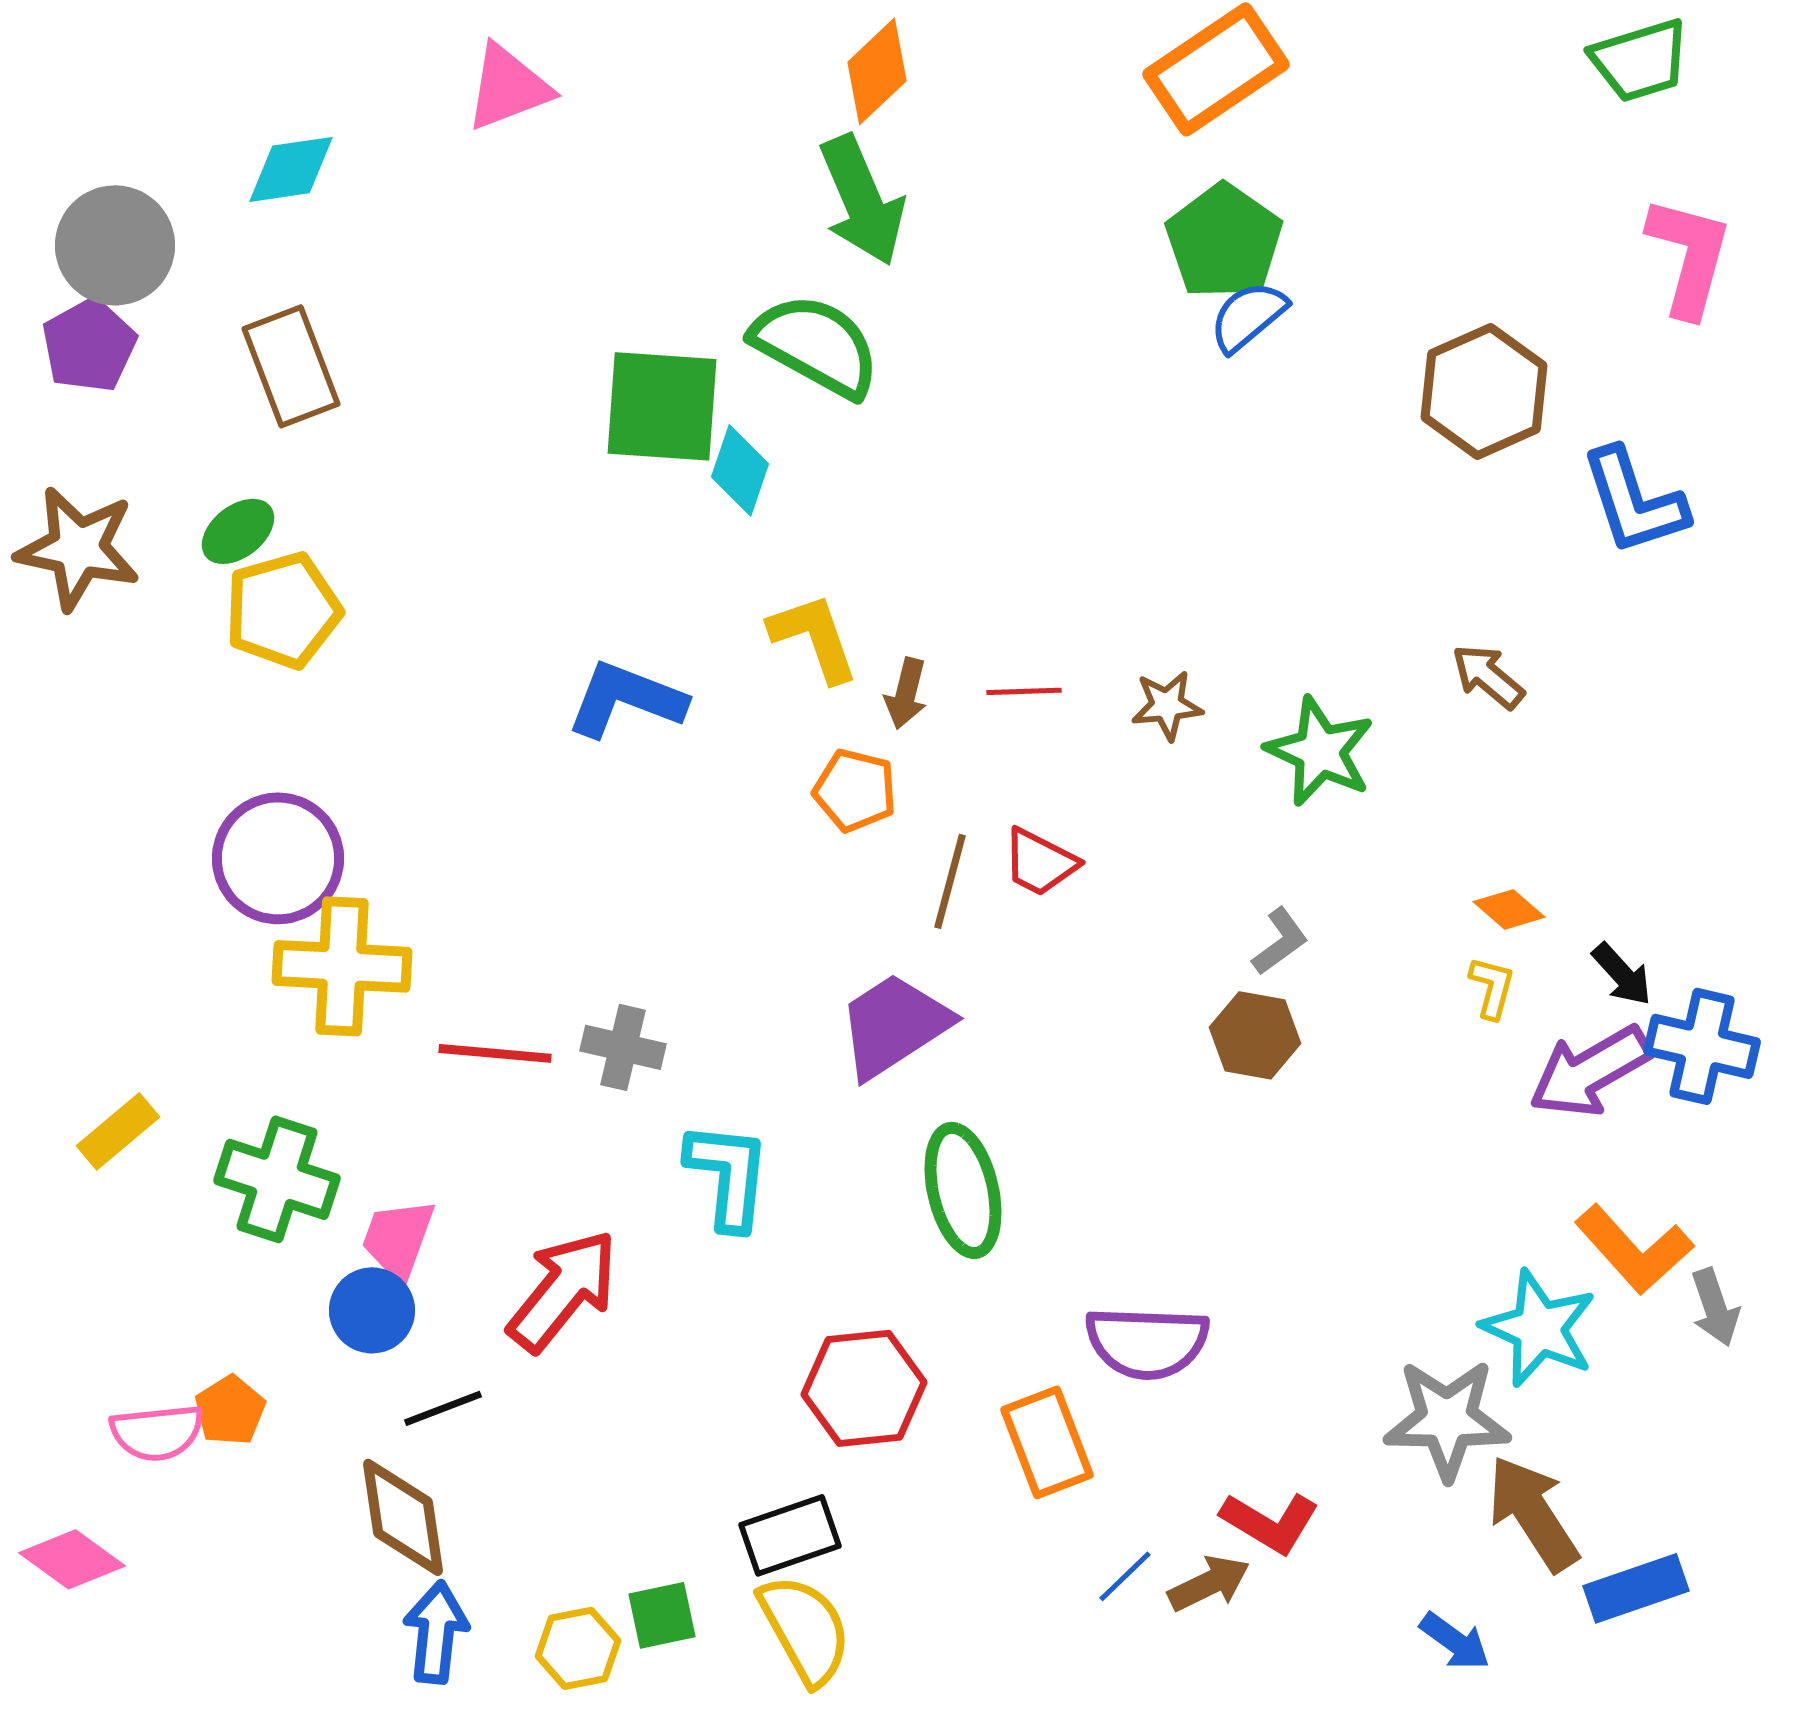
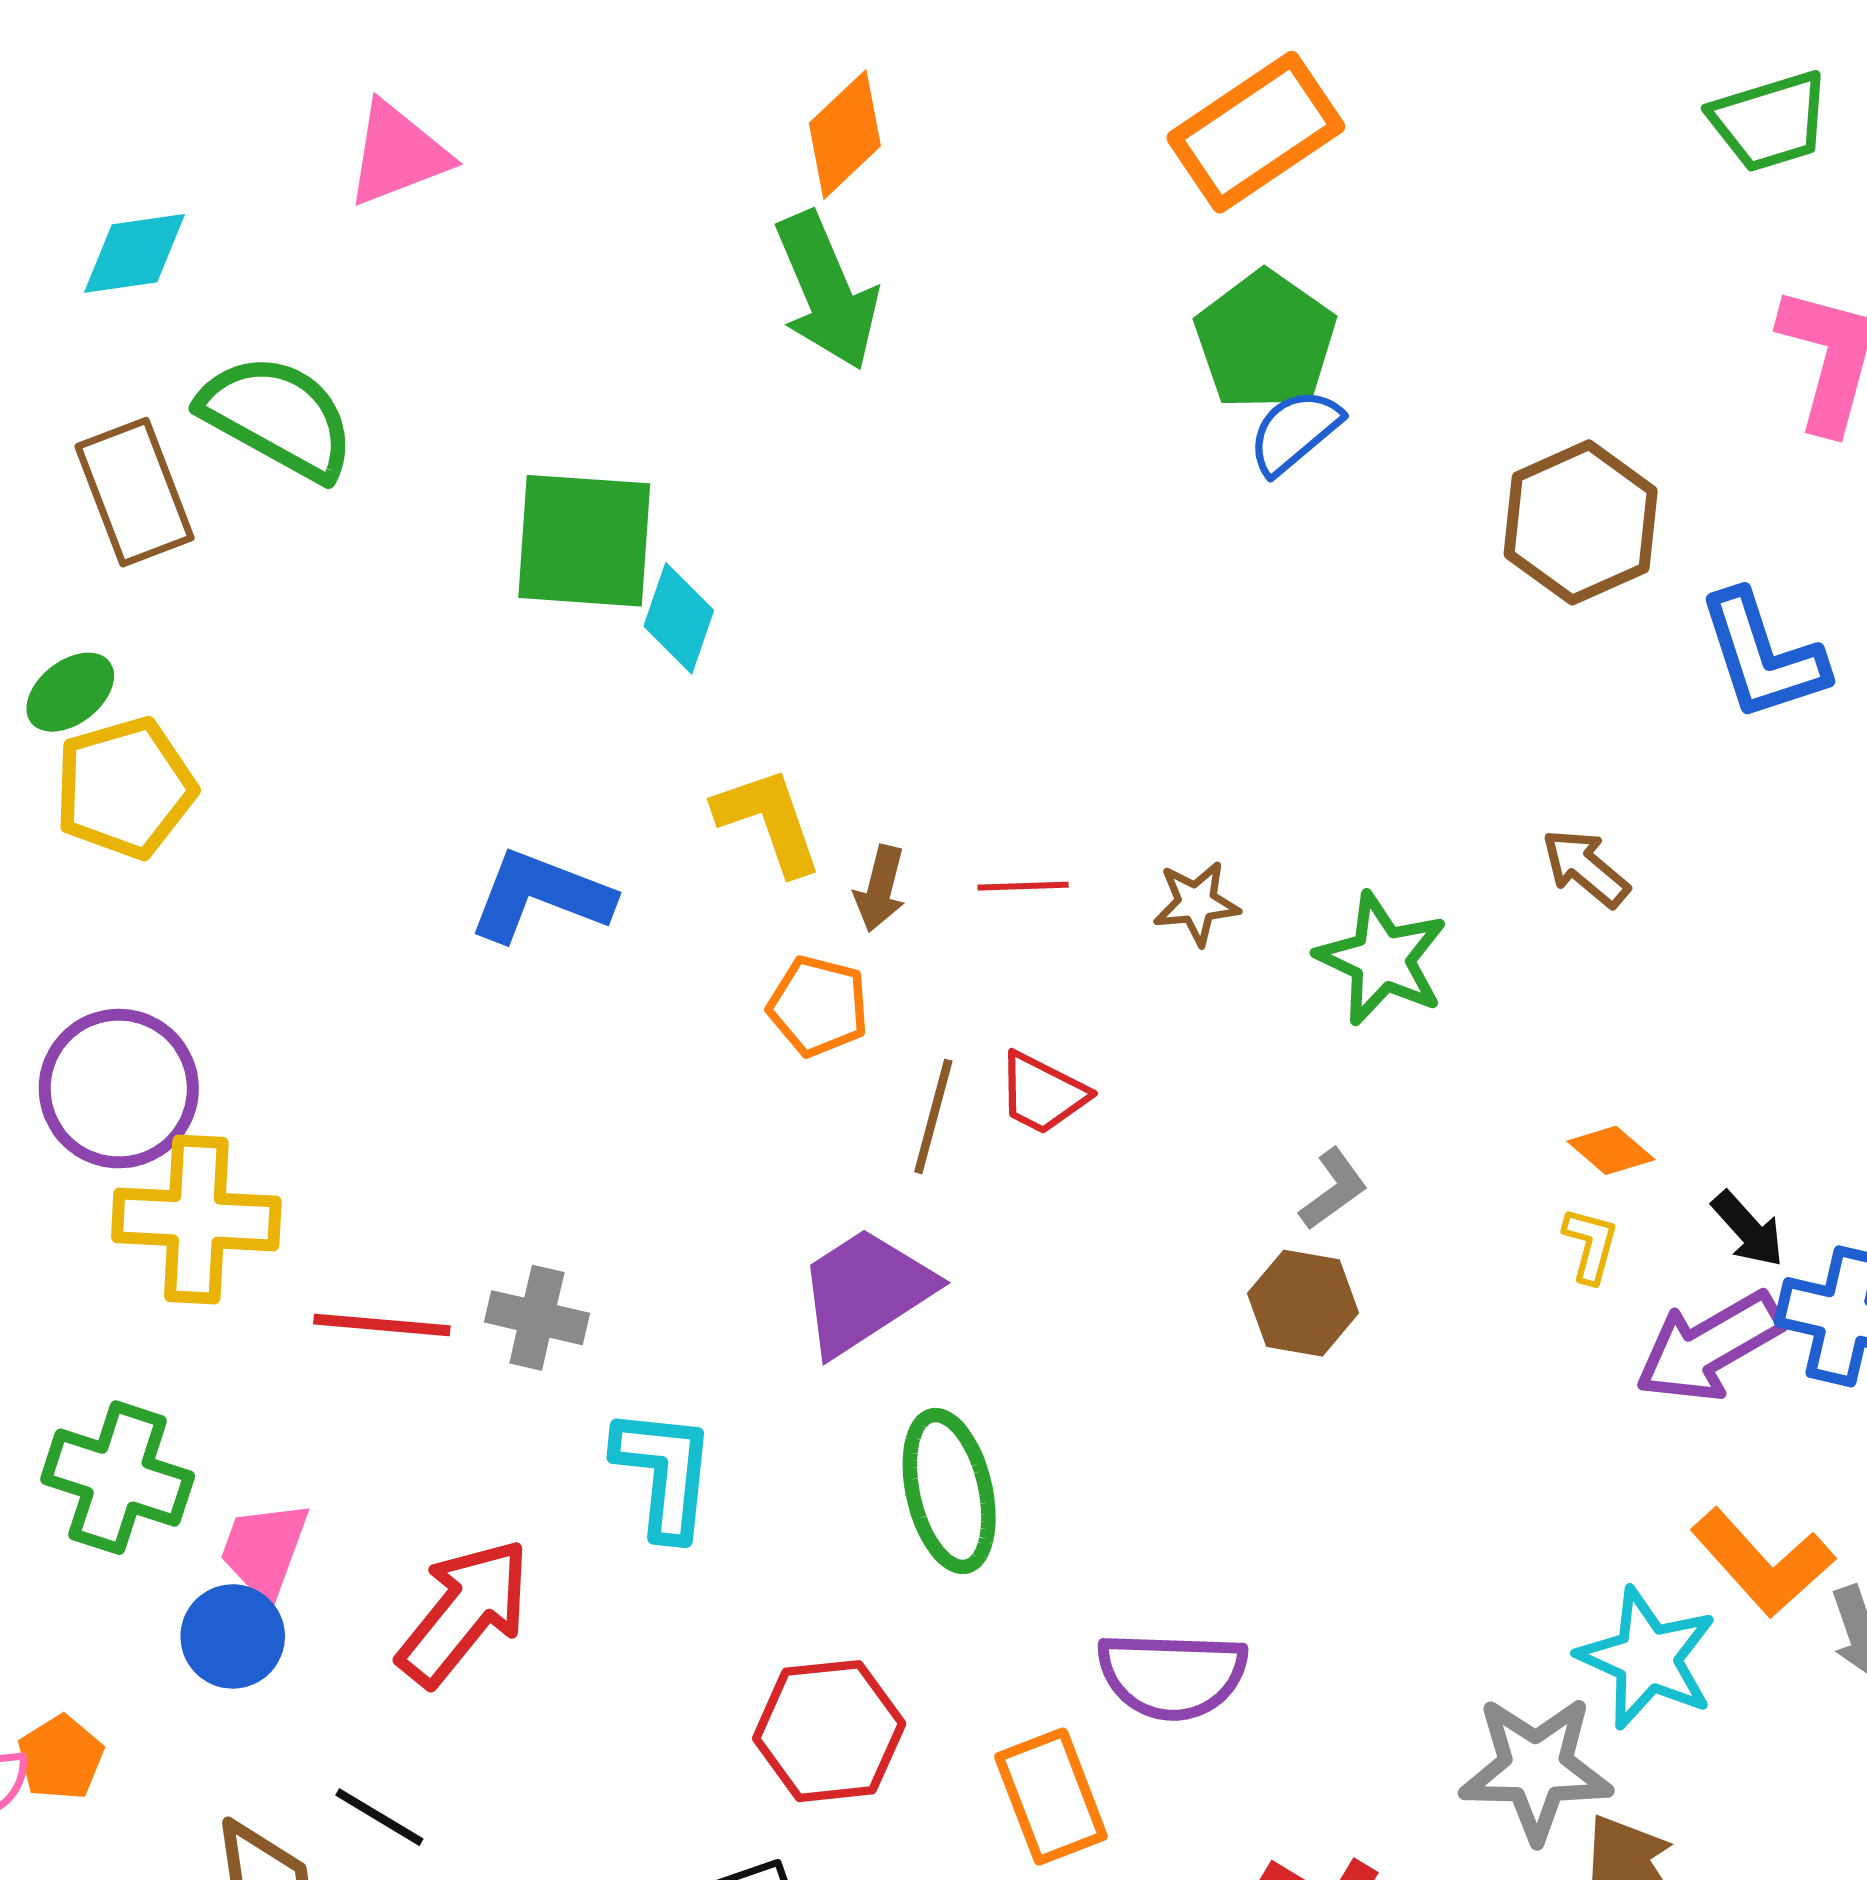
green semicircle: (816, 345) -> (278, 417), moved
black line: (443, 1408) -> (379, 1817), moved, turned 52

